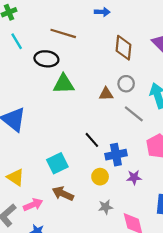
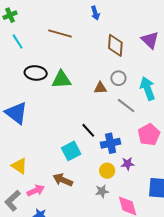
blue arrow: (102, 12) -> (95, 13), turned 72
black ellipse: (46, 59) -> (36, 73), moved
cyan square: (57, 163) -> (71, 151), moved
yellow circle: (100, 177) -> (107, 171), moved

